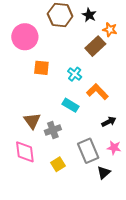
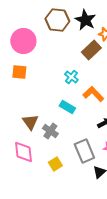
black star: (89, 15) -> (85, 20), size x1.5
orange square: (41, 68) -> (19, 72), moved
gray cross: (53, 130) -> (50, 131), turned -35

